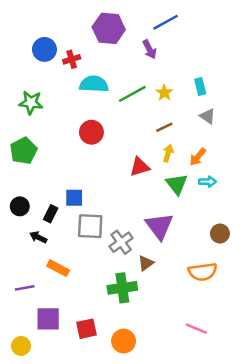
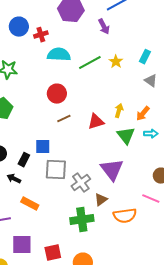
cyan rectangle: (200, 86) -> (145, 57), turned 40
brown line: (164, 127) -> (64, 119), moved
orange semicircle: (203, 272) -> (125, 216), moved
pink line: (196, 329) -> (151, 199), moved

